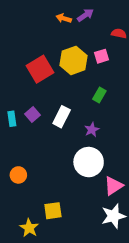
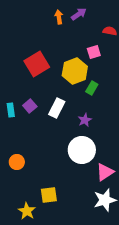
orange arrow: (64, 18) -> (59, 17), turned 64
yellow hexagon: (73, 60) -> (75, 71), moved

